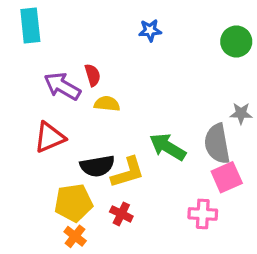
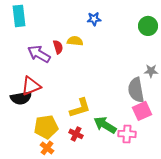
yellow semicircle: (107, 104) -> (75, 41), moved
green arrow: (168, 147) -> (105, 125), moved
black semicircle: (97, 166) -> (21, 98), moved

